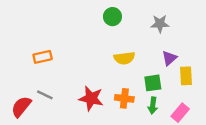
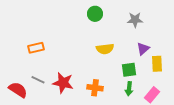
red star: (91, 98) -> (63, 83), moved
orange cross: (124, 98) -> (95, 88), moved
red semicircle: (21, 107) -> (18, 90), turned 84

